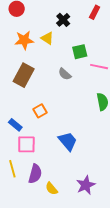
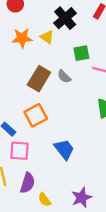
black cross: (63, 20) -> (65, 18), size x1.5
brown rectangle: (24, 75) -> (39, 79), moved
orange square: (40, 111) -> (36, 115), size x1.5

